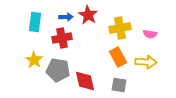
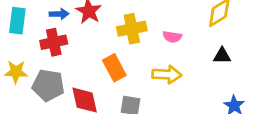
orange rectangle: (118, 57) -> (114, 68), moved
yellow star: (34, 60) -> (16, 72), turned -30

